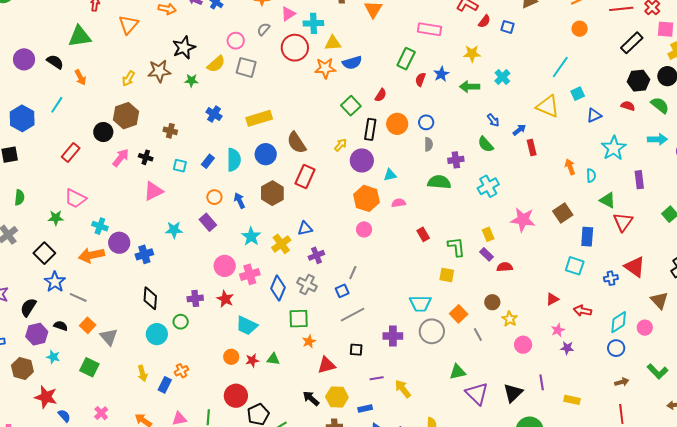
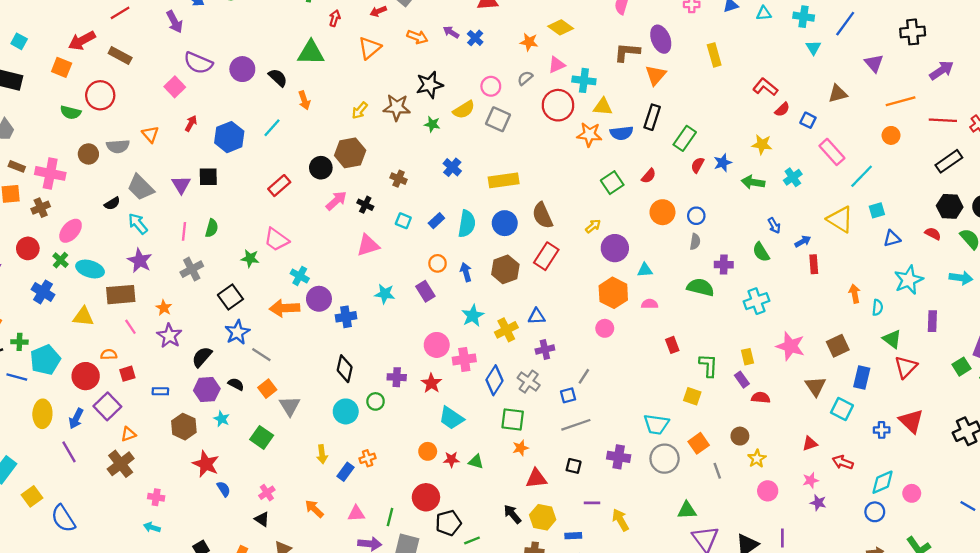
pink rectangle: (430, 29) -> (832, 152), moved, turned 30
black rectangle: (370, 129) -> (652, 117), moved
brown triangle: (659, 300) -> (816, 386), moved

